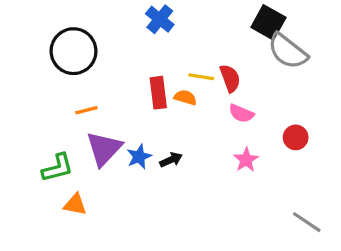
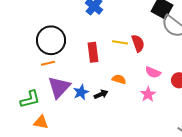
black circle: (74, 51) -> (51, 40), moved
orange semicircle: (185, 97) -> (119, 79), moved
pink semicircle: (241, 113) -> (153, 72), moved

